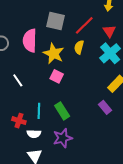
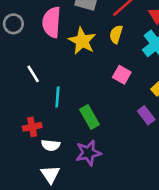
pink square: (57, 76) -> (122, 75), moved
cyan line: (39, 111) -> (57, 97), moved
red cross: (19, 121) -> (32, 127), turned -32

